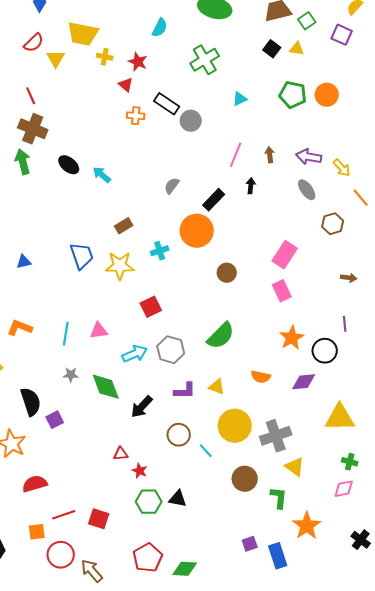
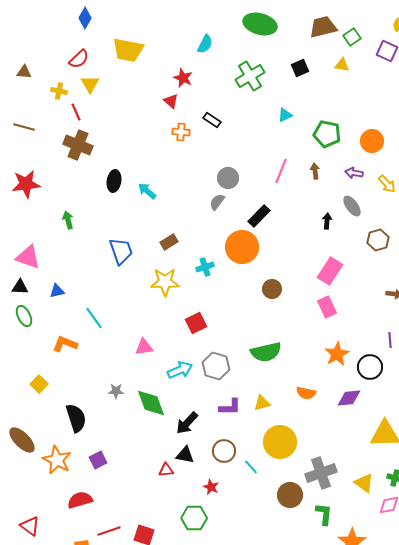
black square: (272, 49) -> (300, 68), moved, turned 30
yellow cross: (105, 57) -> (59, 91), moved
yellow triangle: (56, 59) -> (90, 84), moved
green pentagon: (293, 95) -> (327, 134), moved
orange circle: (327, 95) -> (372, 141), moved
black rectangle: (167, 104) -> (212, 120), size x0.7
gray circle: (191, 121) -> (228, 178), moved
purple arrow: (309, 157) -> (354, 173), size x0.7
green arrow: (23, 162) -> (68, 220), moved, size x0.7
black ellipse: (69, 165) -> (114, 181), turned 60
black arrow: (251, 186) -> (327, 221), moved
blue trapezoid: (82, 256) -> (121, 251), moved
blue triangle: (24, 262) -> (57, 291), moved
cyan line: (66, 334) -> (94, 318), moved, turned -45
green semicircle: (221, 336) -> (266, 352), turned 32
yellow triangle: (217, 387) -> (262, 403), turned -36
purple square: (55, 420) -> (98, 460), moved
gray cross: (276, 436) -> (321, 473), moved
yellow triangle: (295, 467) -> (364, 483), moved
red star: (140, 471) -> (211, 487), moved
black triangle: (178, 499) -> (185, 455), moved

